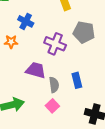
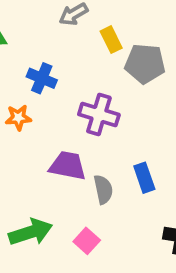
gray pentagon: (84, 32) -> (145, 64), moved
pink square: (52, 106) -> (87, 241), moved

